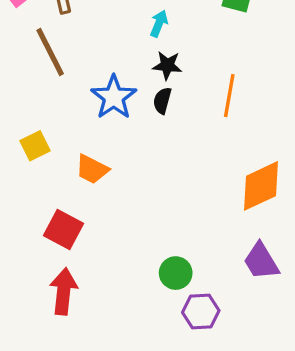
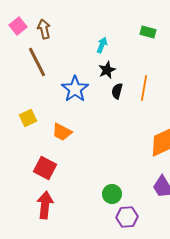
black star: (167, 65) -> (107, 70), turned -30
black semicircle: (162, 101) -> (117, 91), moved

